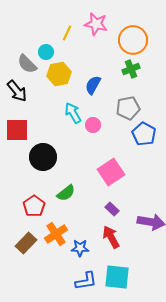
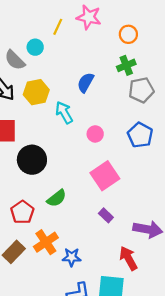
orange circle: (133, 40) -> (128, 34), size x0.6
yellow hexagon: (59, 74) -> (36, 92), moved
gray pentagon: (128, 108) -> (141, 90), moved
pink circle: (93, 125) -> (95, 134), moved
red arrow: (111, 237) -> (128, 258), moved

